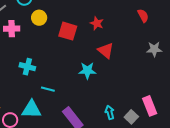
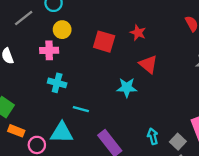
yellow circle: (39, 18) -> (62, 30), moved
pink cross: (12, 29) -> (49, 50), moved

